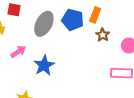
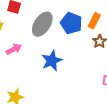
blue star: (44, 65) -> (52, 61), moved

